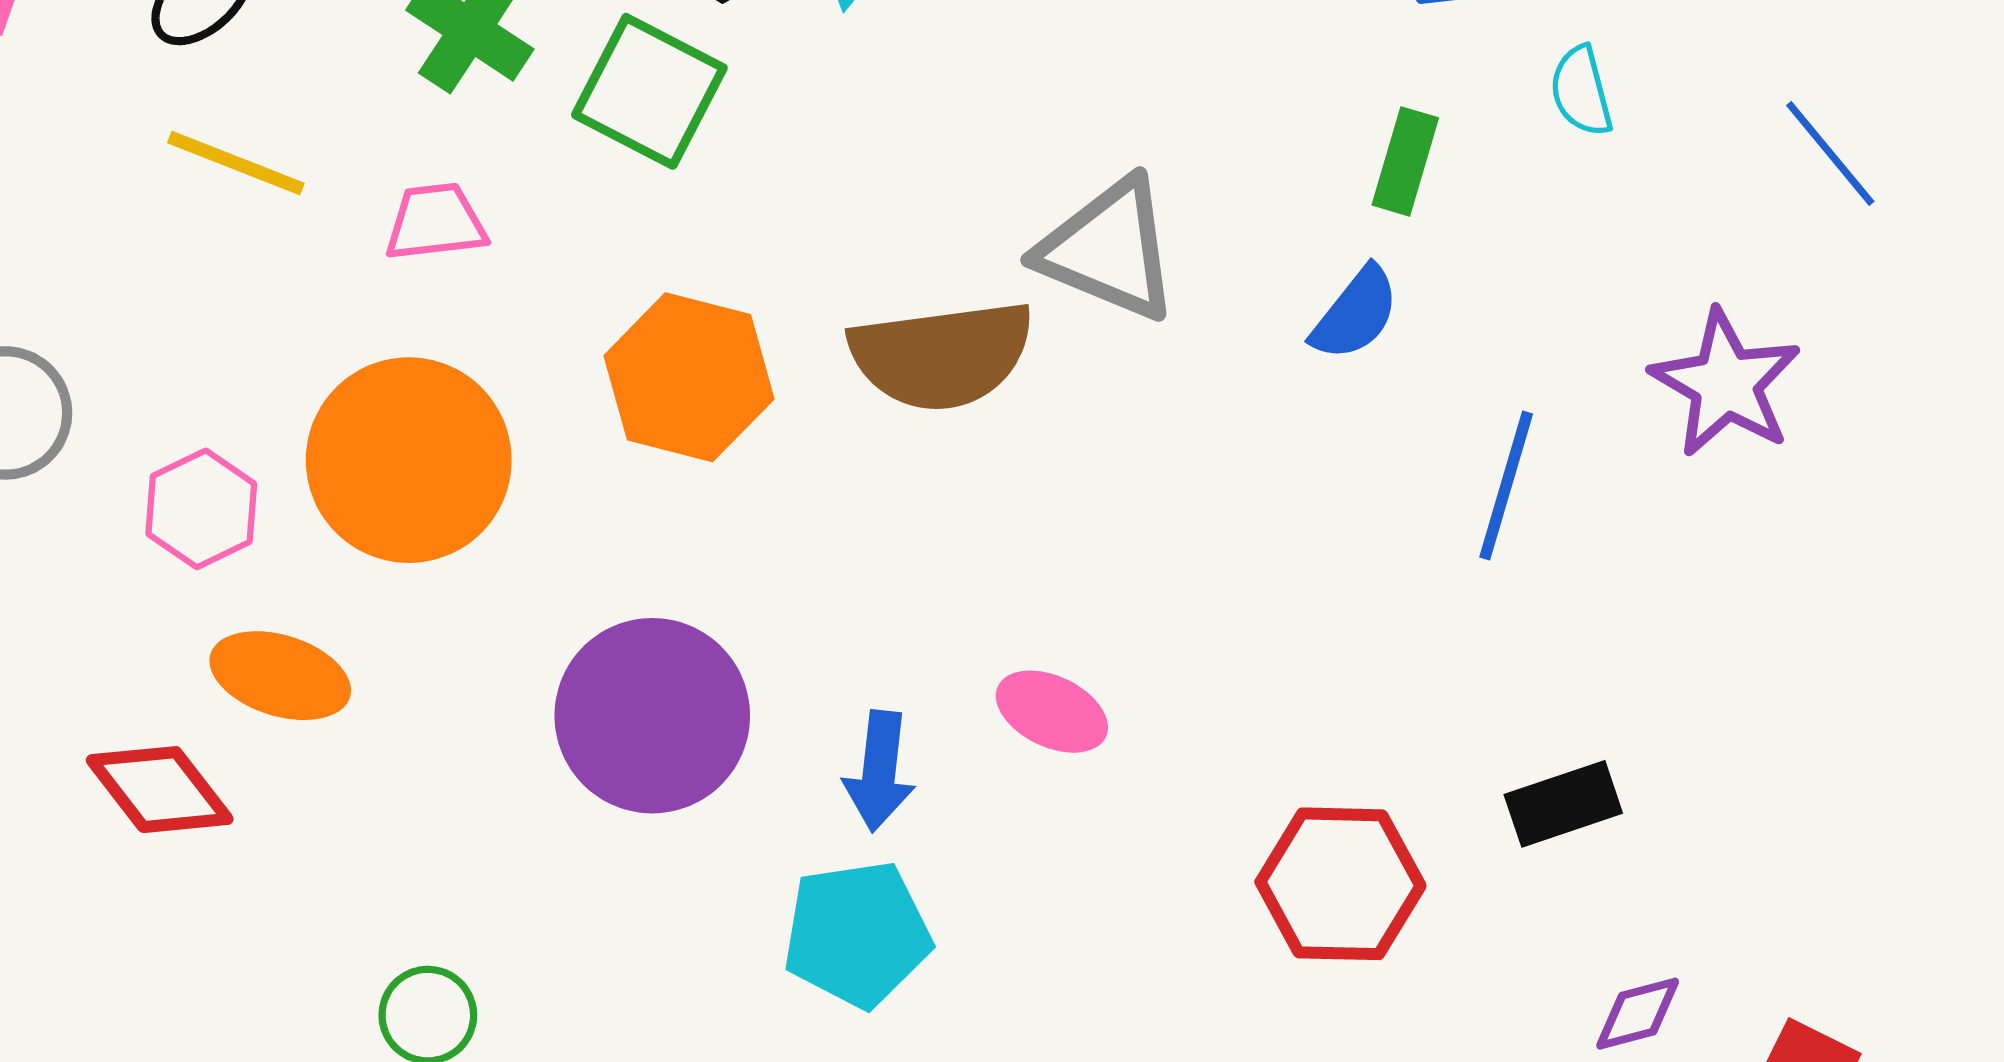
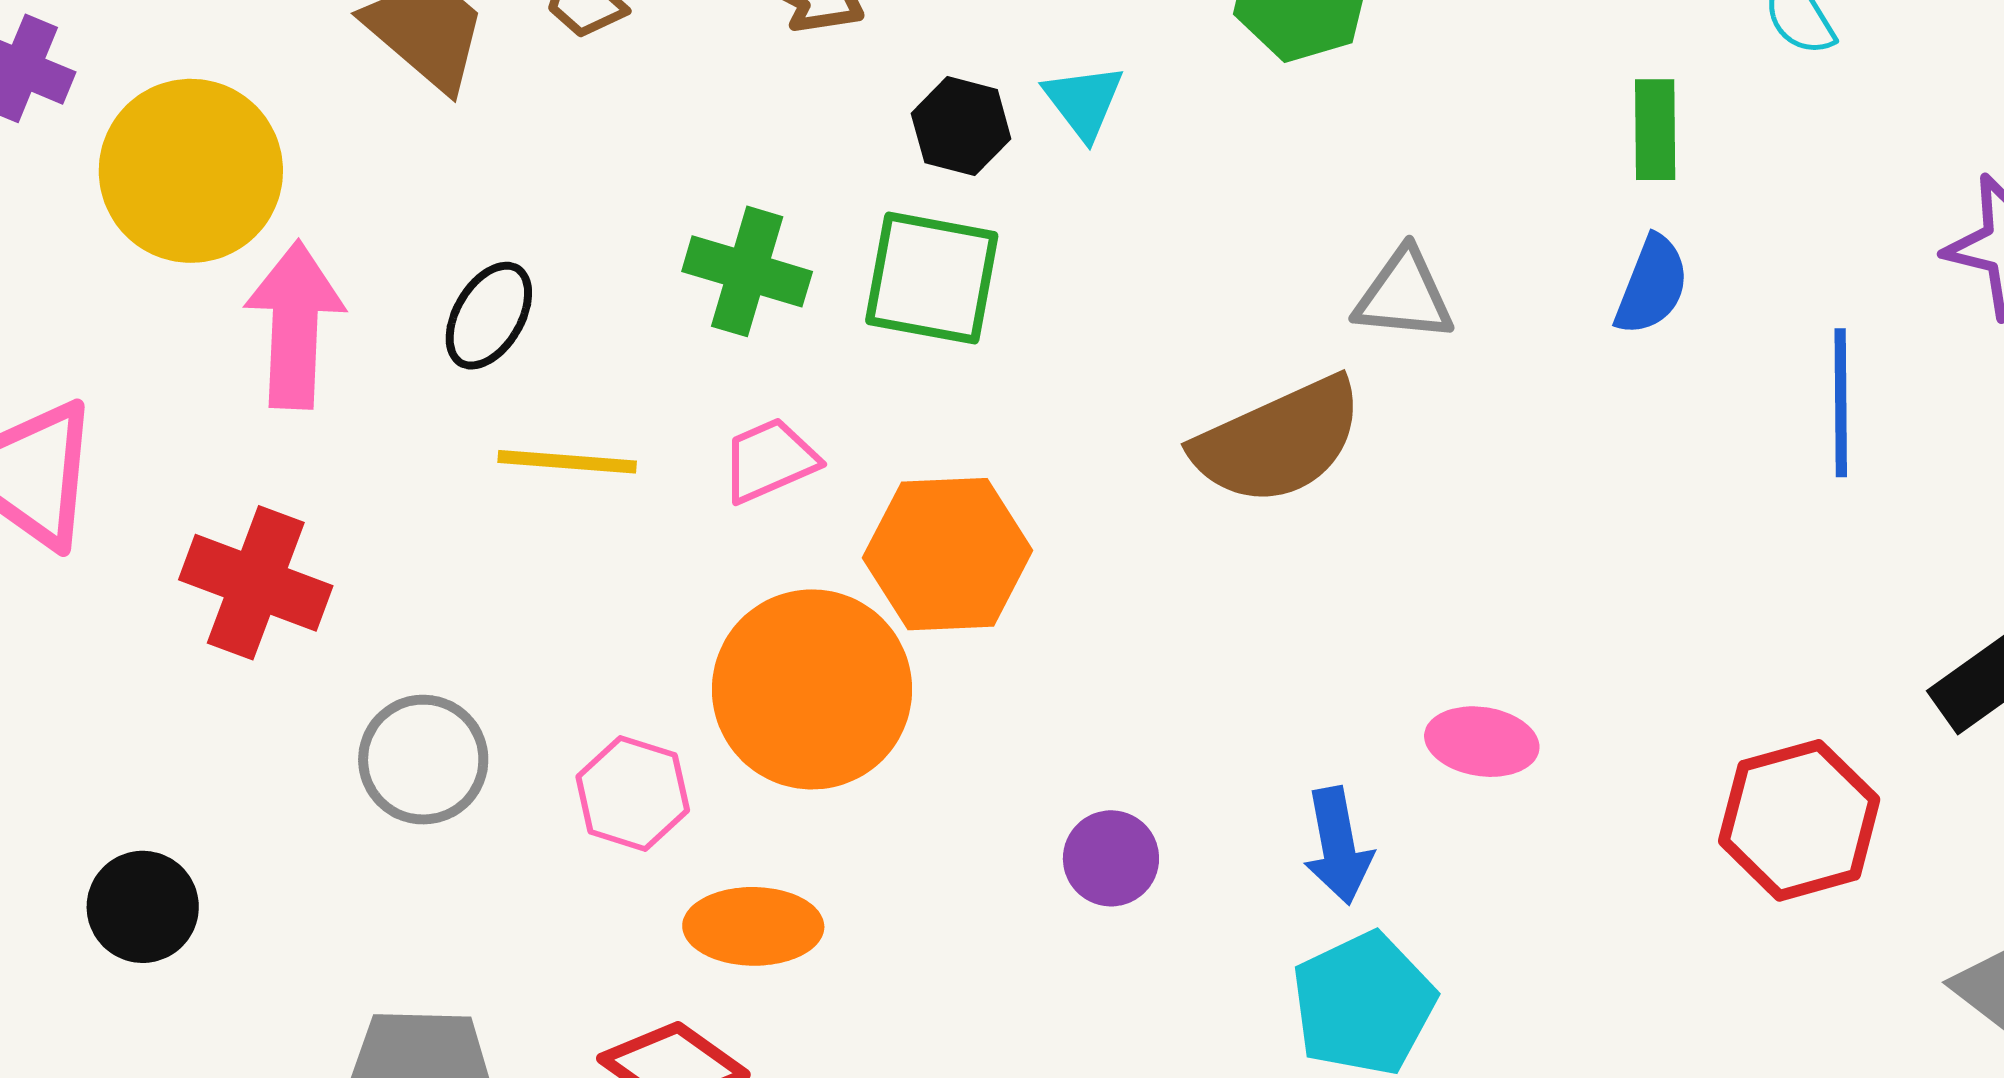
gray triangle: (1109, 249) -> (1404, 295), size x0.7
orange hexagon: (689, 377) -> (948, 554), moved
purple circle: (652, 716) -> (1111, 858), size x0.5

